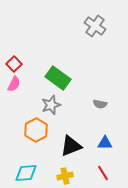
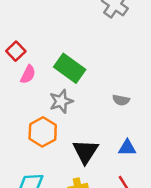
pink semicircle: (14, 84) -> (28, 74), moved
black triangle: (71, 146) -> (86, 151), turned -35

